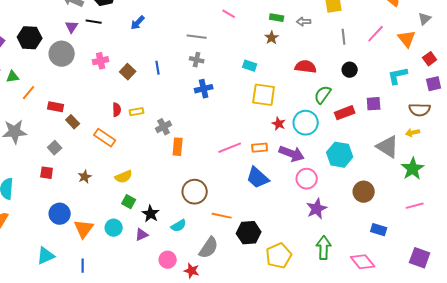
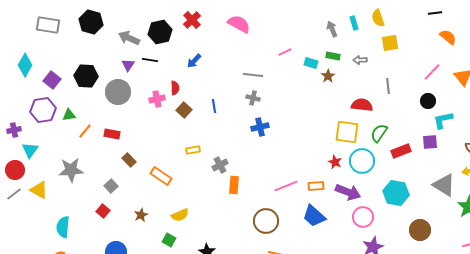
pink line: (229, 14) -> (285, 52), turned -56
gray line: (344, 37) -> (388, 86), moved
cyan rectangle: (250, 66) -> (311, 63), moved
black circle: (350, 70) -> (428, 101), moved
cyan L-shape: (398, 76) -> (443, 120), moved
yellow square: (264, 95) -> (347, 132), moved
red rectangle: (56, 107) -> (112, 134), moved
red semicircle: (117, 110) -> (175, 88), moved
red square: (47, 173) -> (103, 211), turned 32
brown circle: (195, 192) -> (266, 221), moved
green square: (129, 202) -> (169, 240), moved

